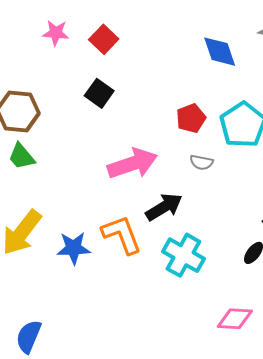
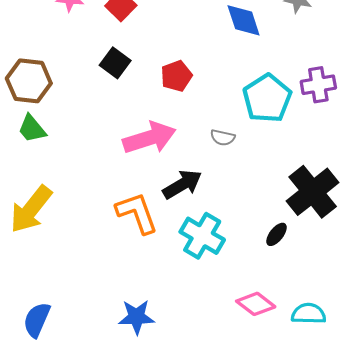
red pentagon: (191, 118) -> (176, 76), moved
blue star: (74, 248) -> (137, 317), moved
pink diamond: (235, 319) -> (256, 304), turned 33

